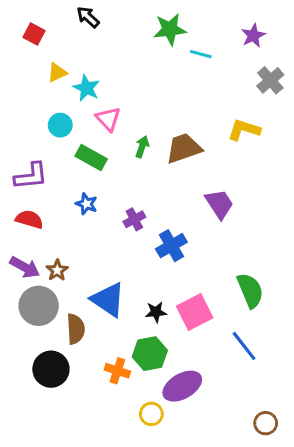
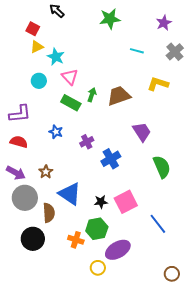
red square: (34, 34) -> (33, 29), moved
cyan line: (201, 54) -> (137, 51), moved
green rectangle: (91, 158) -> (71, 103), moved
brown star: (57, 270) -> (46, 172), moved
green semicircle: (250, 290) -> (162, 167), moved

